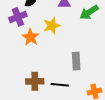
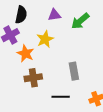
brown cross: (35, 81) -> (33, 78), moved

